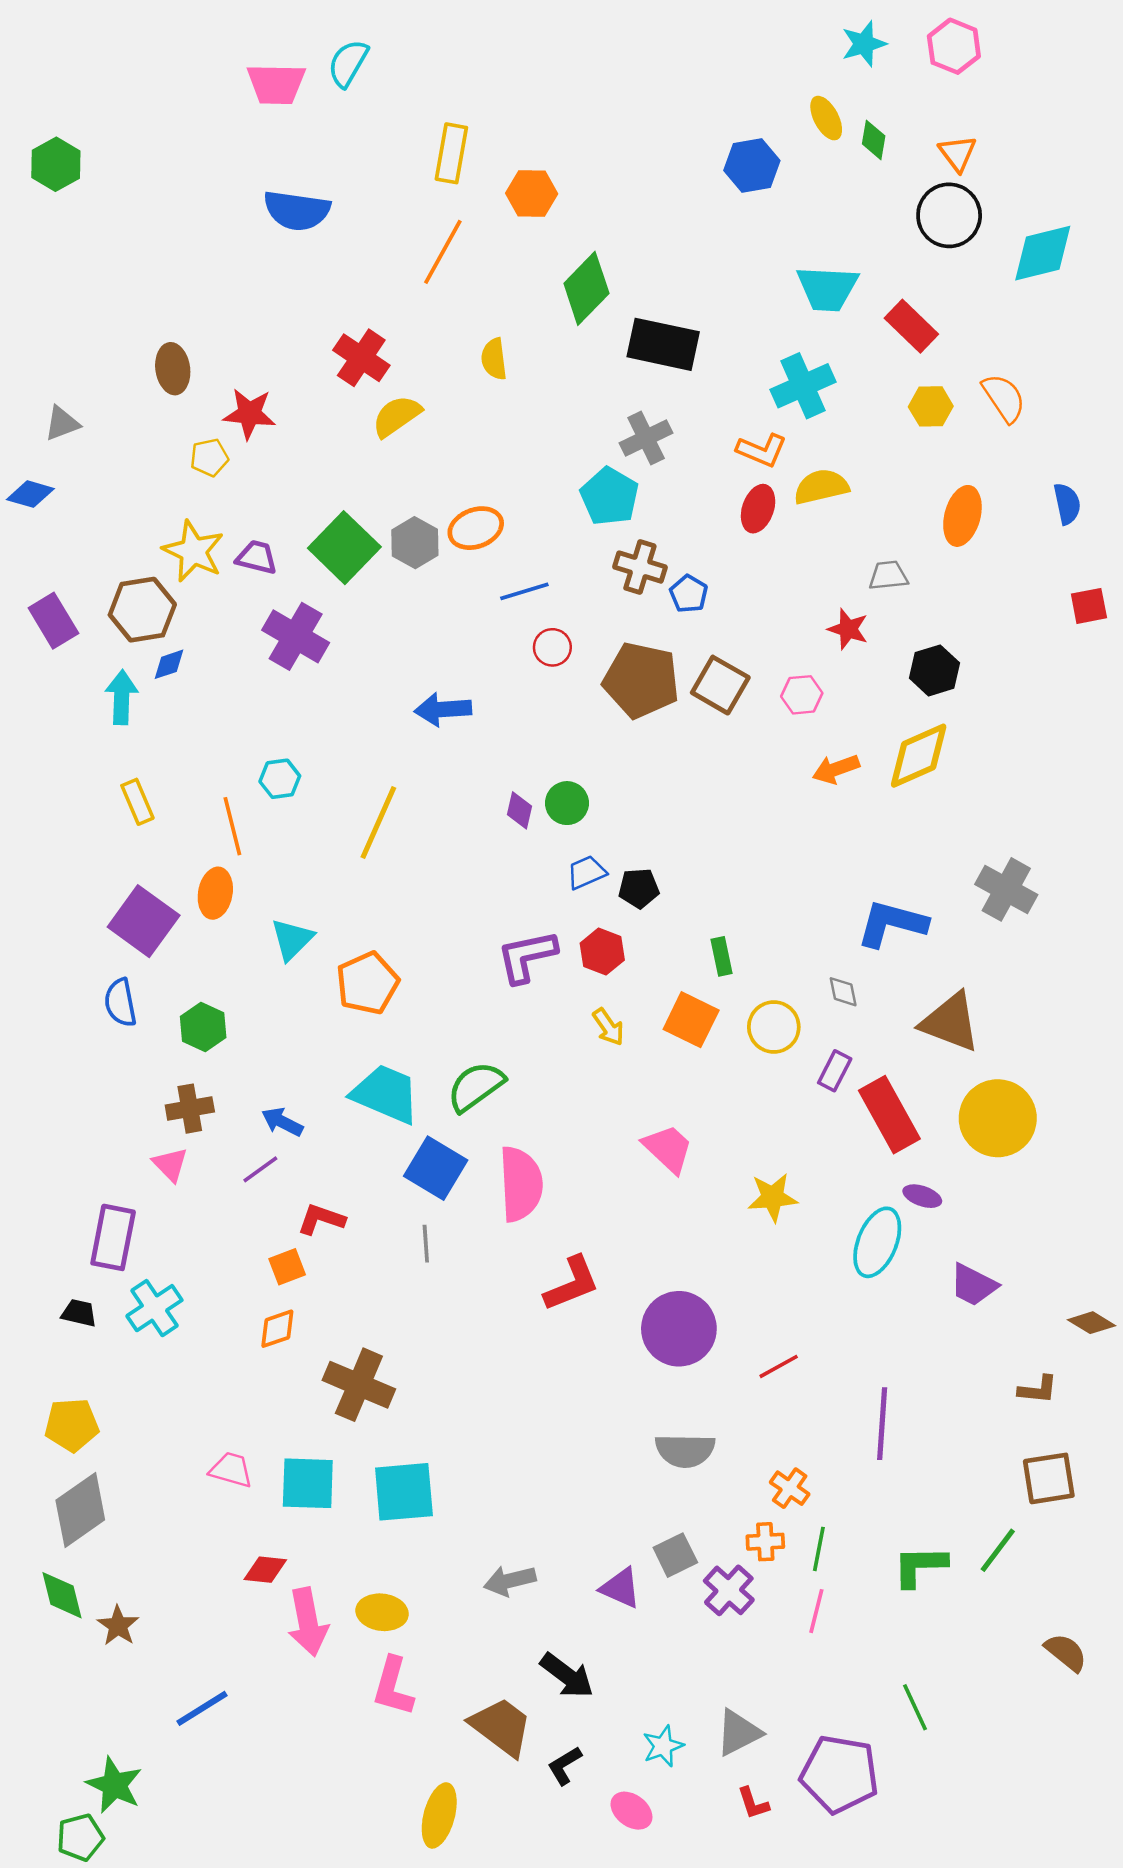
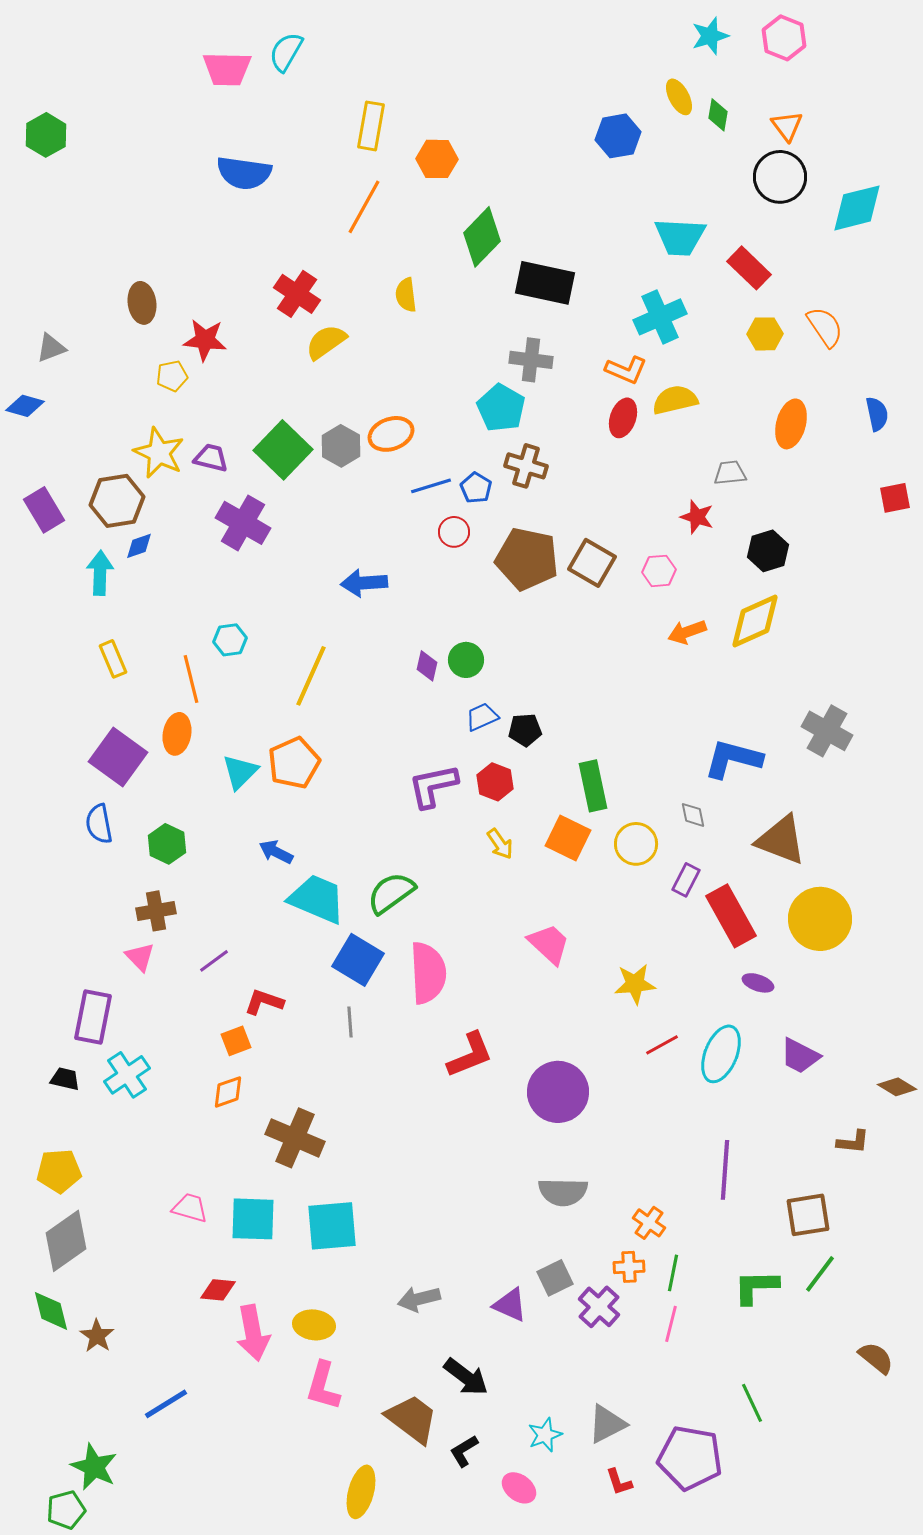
gray cross: (646, 438) -> (531, 360), turned 33
blue pentagon: (689, 594) -> (476, 488), moved
green rectangle: (722, 956) -> (593, 786), size x1.6
orange pentagon: (367, 983) -> (294, 763), moved
blue arrow: (282, 1122) -> (276, 852), moved
cyan ellipse: (877, 1242) -> (721, 1054), moved
red line: (779, 1366) -> (662, 1045), moved
brown square: (1049, 1478) -> (808, 1215), moved

